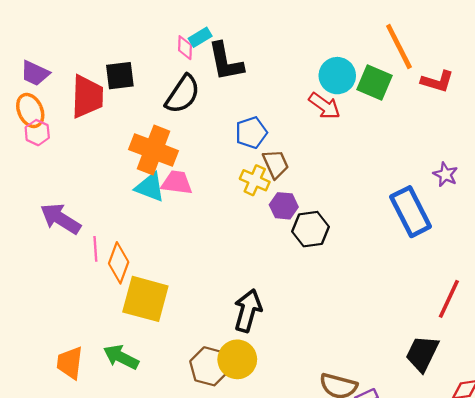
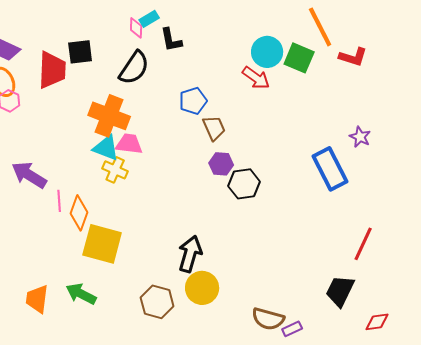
black L-shape: (226, 62) -> (171, 40), size x0.7
yellow cross: (255, 180) -> (115, 170), moved
yellow circle: (237, 359) -> (202, 288), moved

